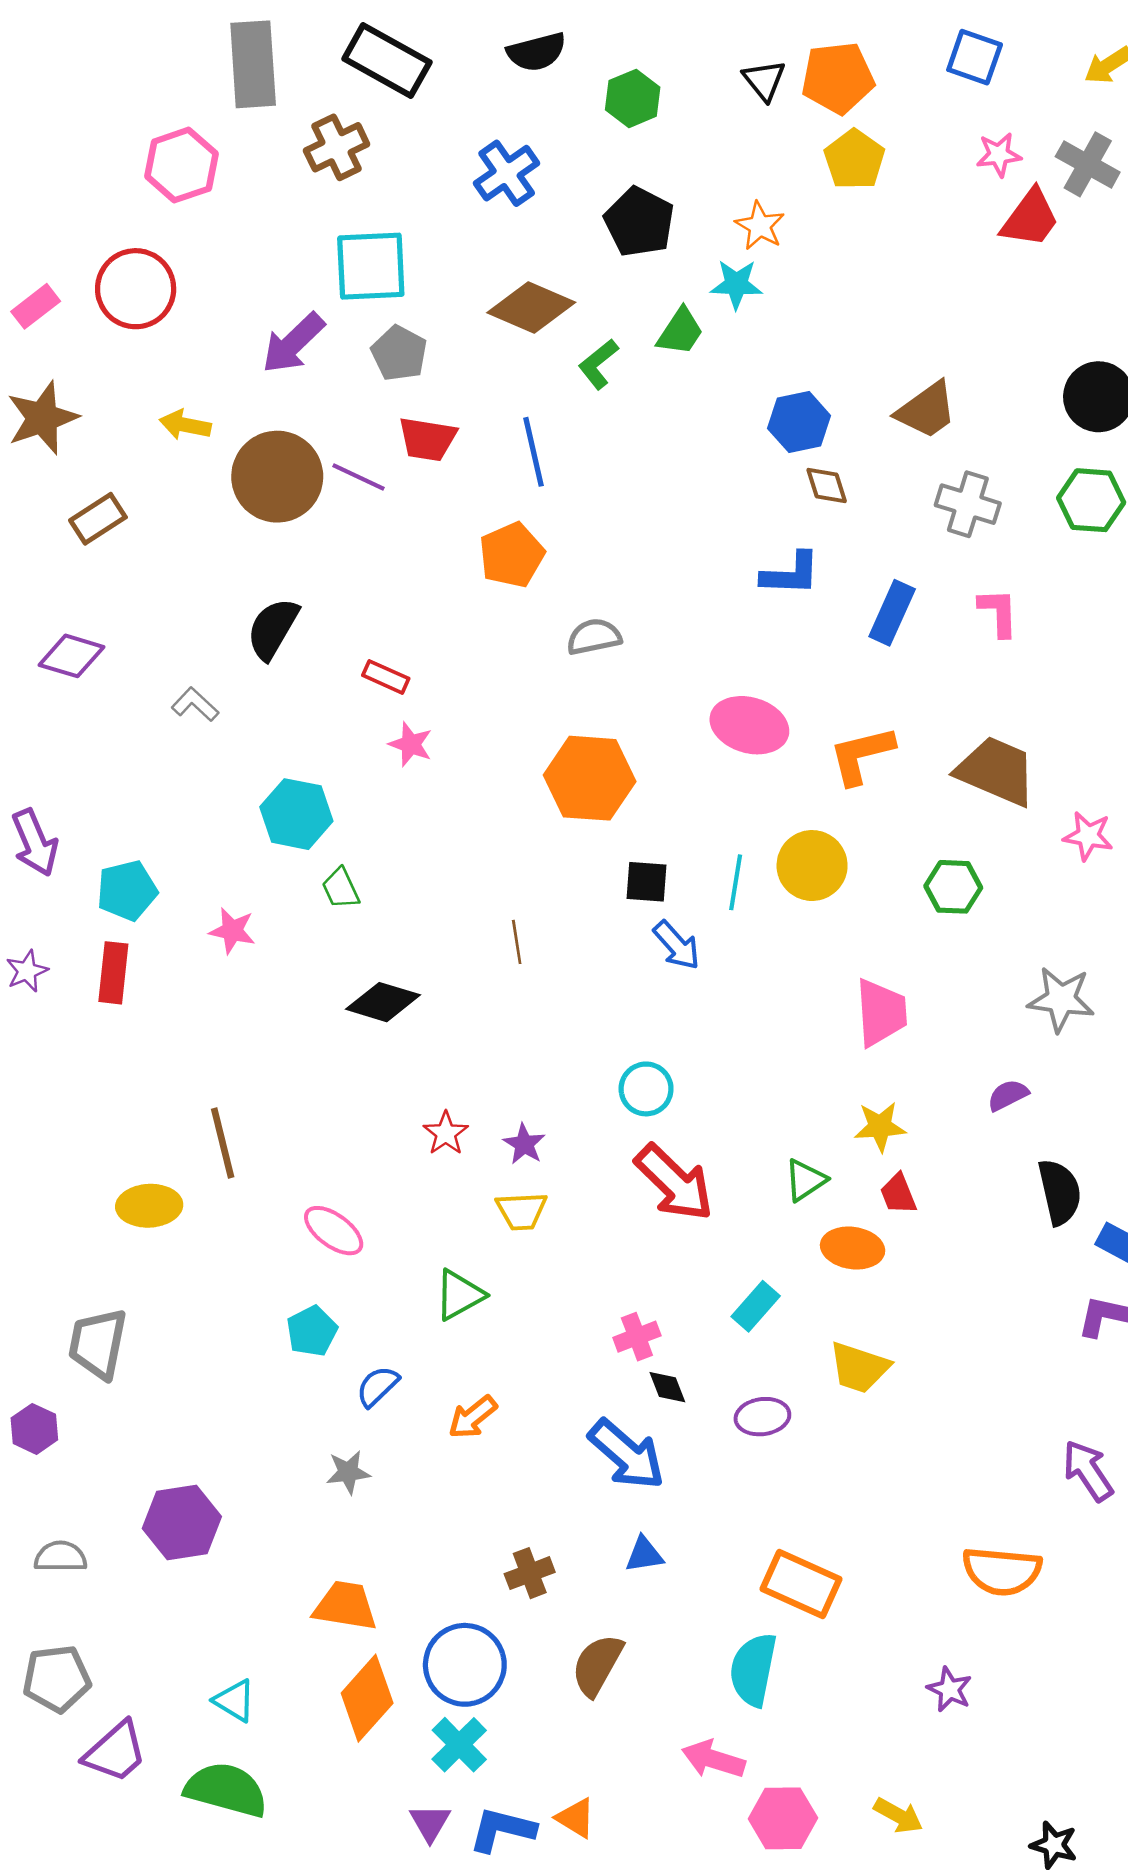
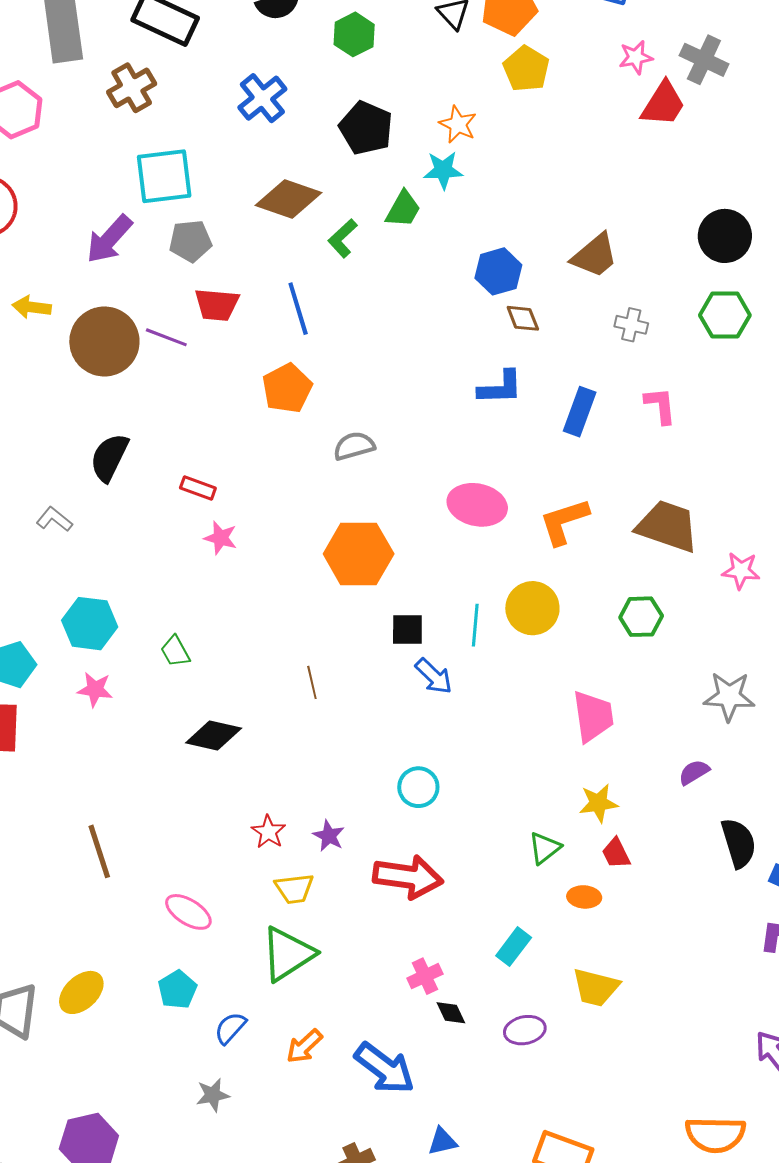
gray pentagon: (399, 353) -> (190, 241), turned -30
gray cross: (968, 504) -> (631, 325), size x0.7
cyan hexagon: (296, 814) -> (90, 624), moved
red arrow: (674, 1183) -> (408, 877), moved, turned -32
yellow ellipse: (149, 1206) -> (81, 992), moved, turned -36
yellow trapezoid: (522, 1211) -> (294, 889), moved
orange ellipse: (853, 1248) -> (584, 897), size x0.7
green triangle: (459, 1295) -> (288, 954), size x1.4
blue arrow: (627, 1454) -> (385, 1068), moved

